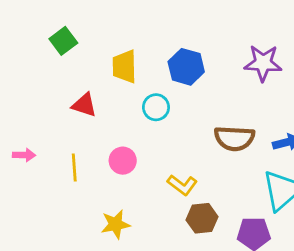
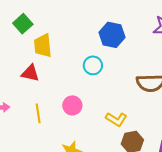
yellow trapezoid: (124, 66) -> (43, 46), moved
red triangle: (84, 105) -> (30, 73), moved

